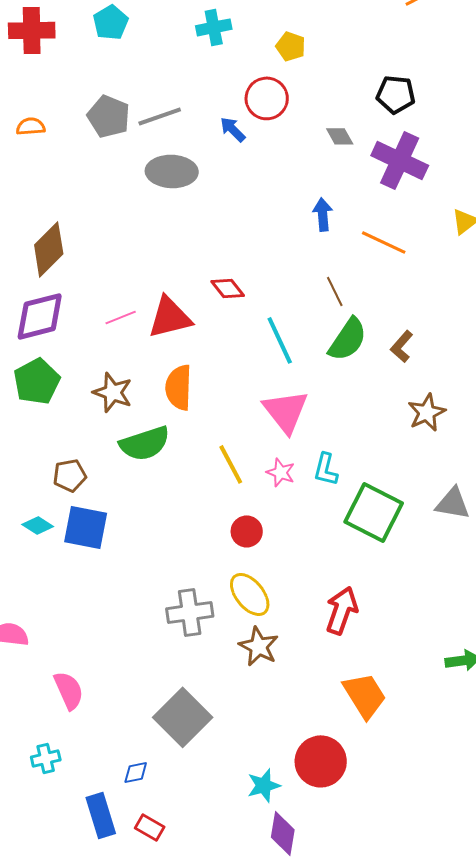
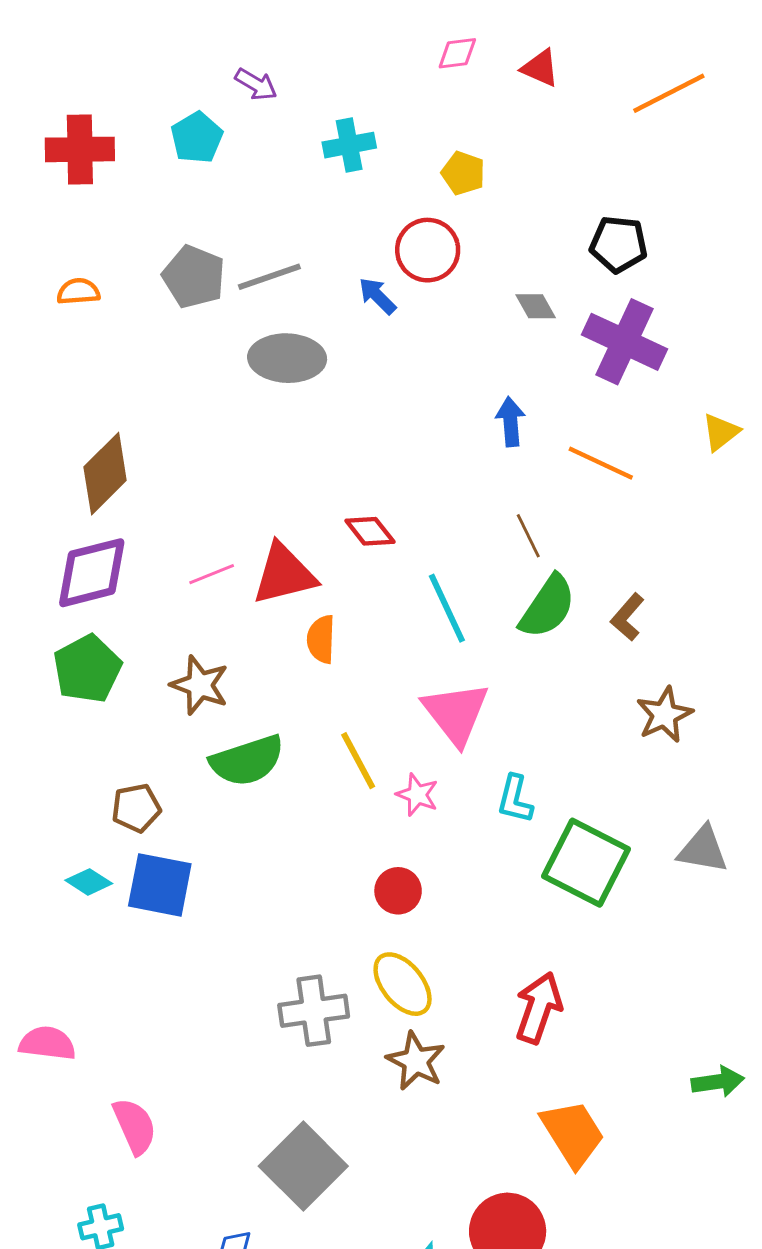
orange semicircle: (179, 387) -> (321, 639), moved, size x0.7
yellow line: (231, 464) -> (358, 761), moved
pink star: (281, 472) -> (417, 795), moved

